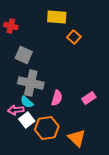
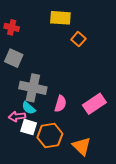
gray square: (24, 55) -> (14, 58), moved
pink rectangle: (89, 98) -> (94, 104), size x1.5
white square: (27, 120) -> (29, 127), turned -35

